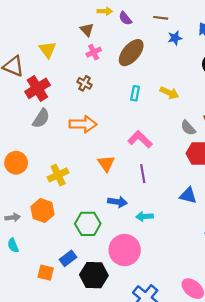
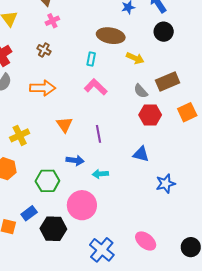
brown ellipse: (131, 53) -> (111, 36), moved, turned 60
yellow arrow: (169, 93) -> (135, 58), moved
pink L-shape: (140, 139) -> (96, 87), moved

